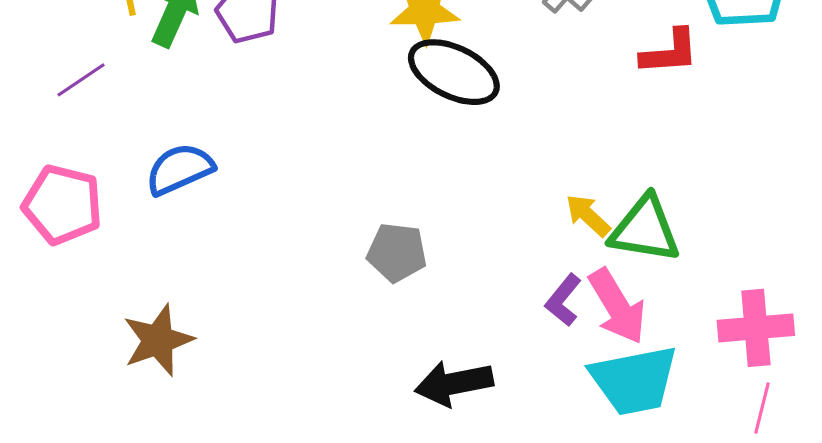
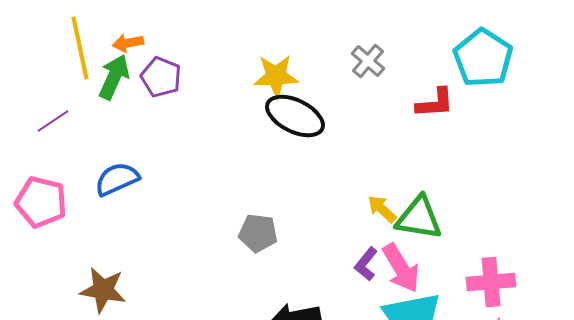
brown star: (158, 340) -> (103, 290), turned 30

